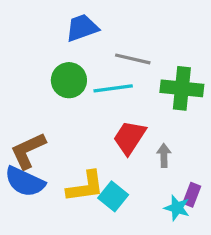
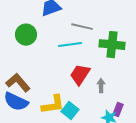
green circle: (69, 80) -> (26, 35), moved
brown L-shape: (28, 151) -> (18, 83), turned 75

